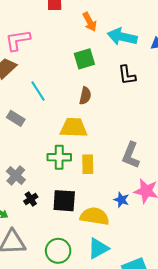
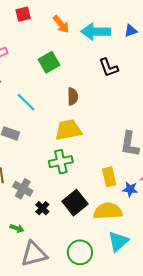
green square: (84, 59) -> (49, 62), moved
yellow rectangle: (88, 164) -> (109, 177), moved
black square: (64, 201) -> (75, 203), turned -30

